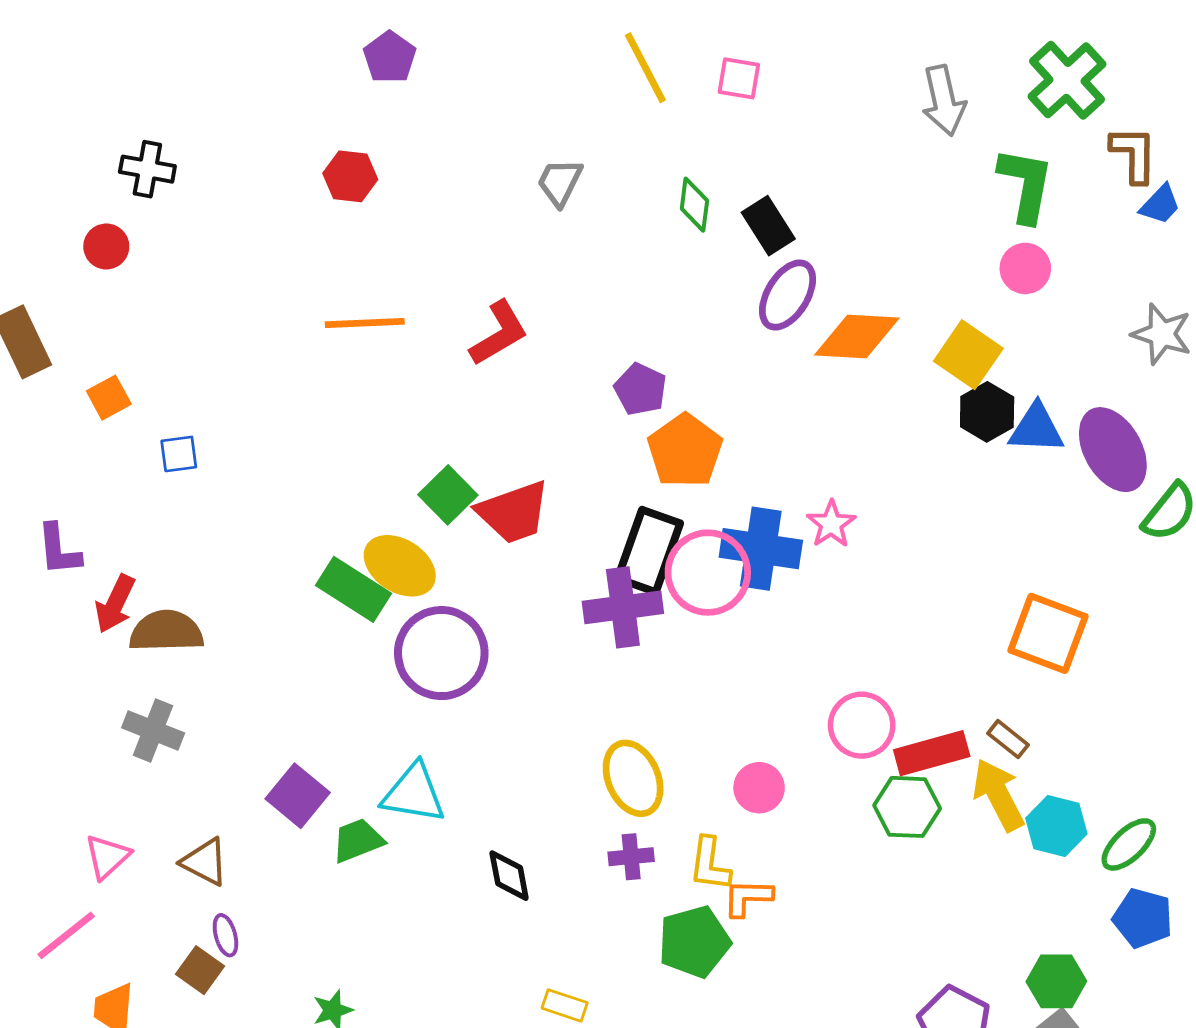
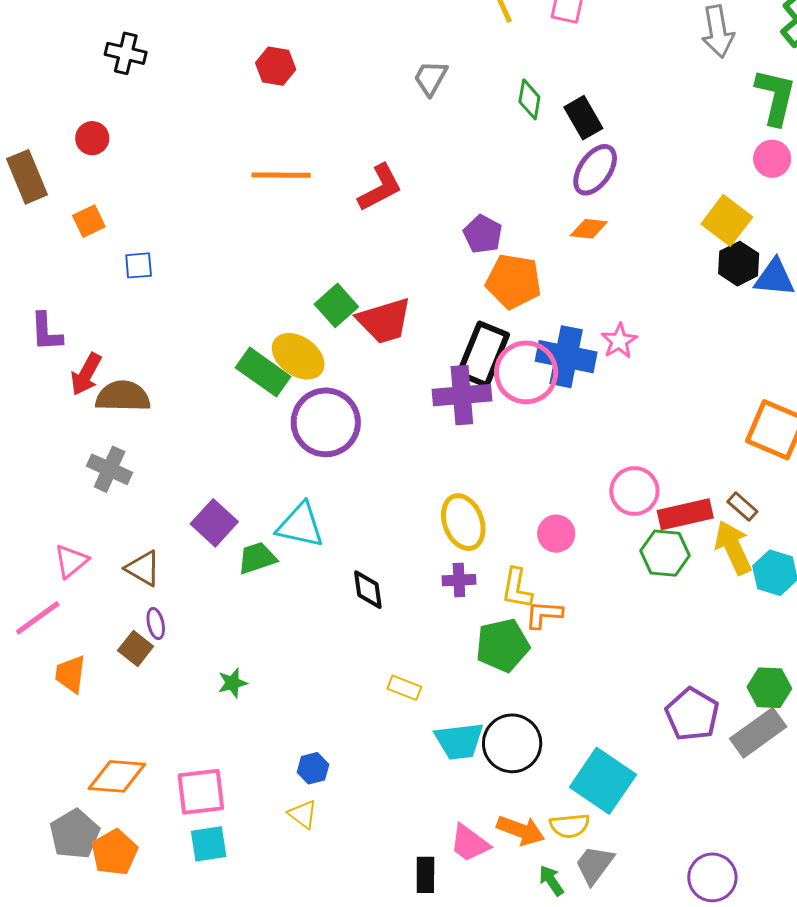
red circle: (106, 246) -> (92, 138), moved
orange diamond: (857, 337) -> (589, 229), moved, size x0.6
orange pentagon: (685, 451) -> (514, 281), turned -30

